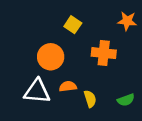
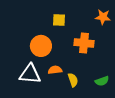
yellow square: (73, 25) -> (59, 20), turned -32

